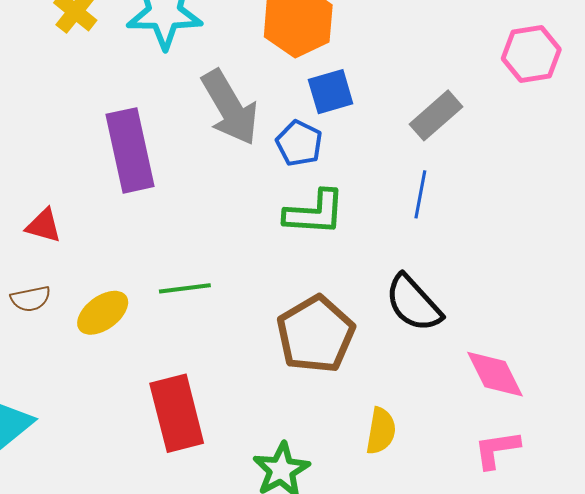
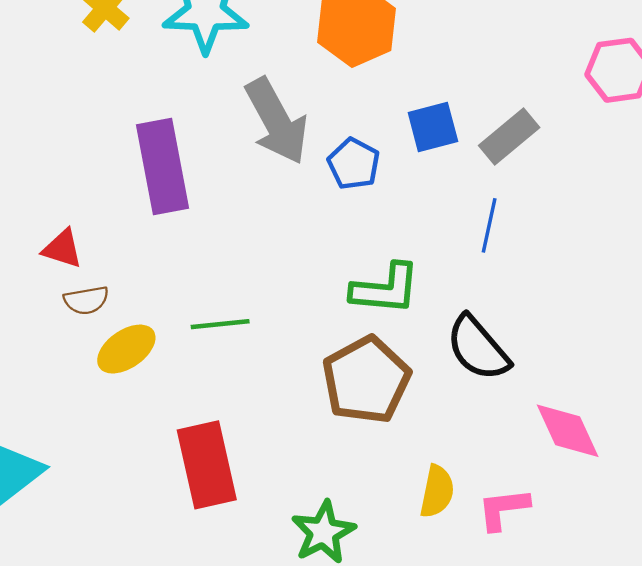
blue square: (331, 92) -> (433, 127), moved
green L-shape: (315, 213) -> (385, 289), moved
brown semicircle: (31, 299) -> (86, 300), moved
pink L-shape: (497, 450) -> (503, 509), moved

